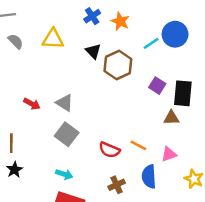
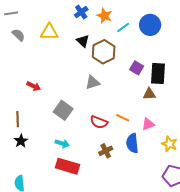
cyan line: (151, 43) -> (123, 28), moved
gray triangle: (65, 103) -> (92, 83), moved, turned -49

